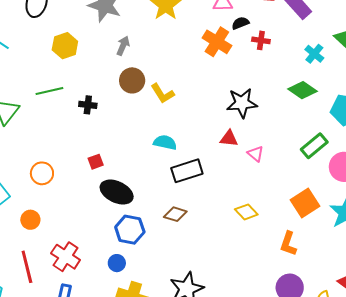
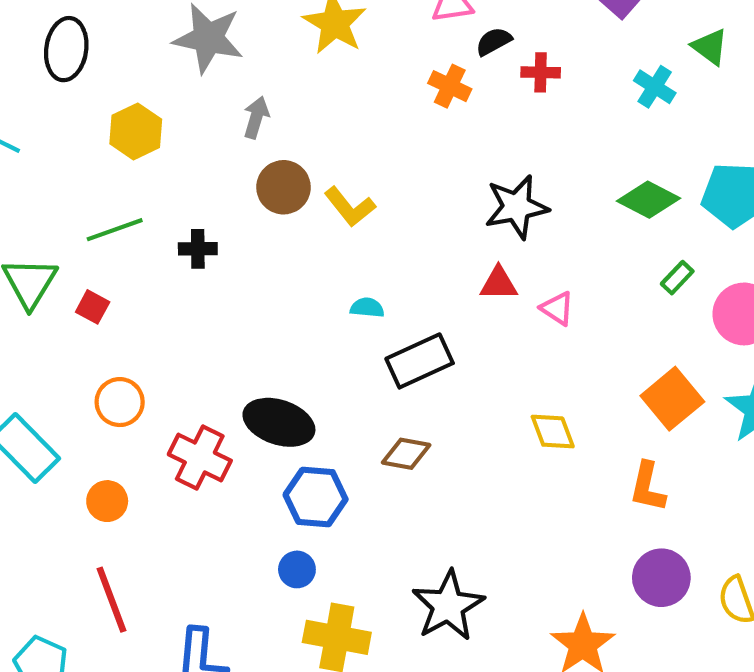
orange cross: (217, 42) -> (450, 86), size x0.7
green diamond: (302, 90) -> (649, 200), moved
cyan semicircle: (165, 142) -> (367, 308), size x0.7
green rectangle: (314, 146) -> (677, 278), size x0.6
red square: (96, 162) -> (93, 307), moved, turned -35
yellow diamond: (246, 212) -> (553, 432), turned 30
red cross: (66, 257) -> (200, 457), moved

